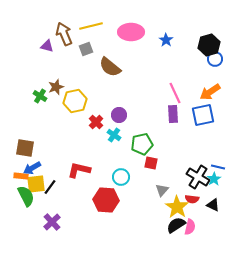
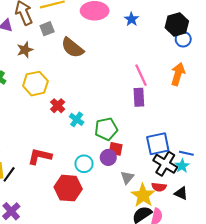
brown star: (56, 87) -> (25, 50), moved
orange arrow: (210, 92) -> (178, 74), turned 140
purple circle: (119, 115) -> (108, 157), moved
blue square: (203, 115) -> (158, 144), moved

